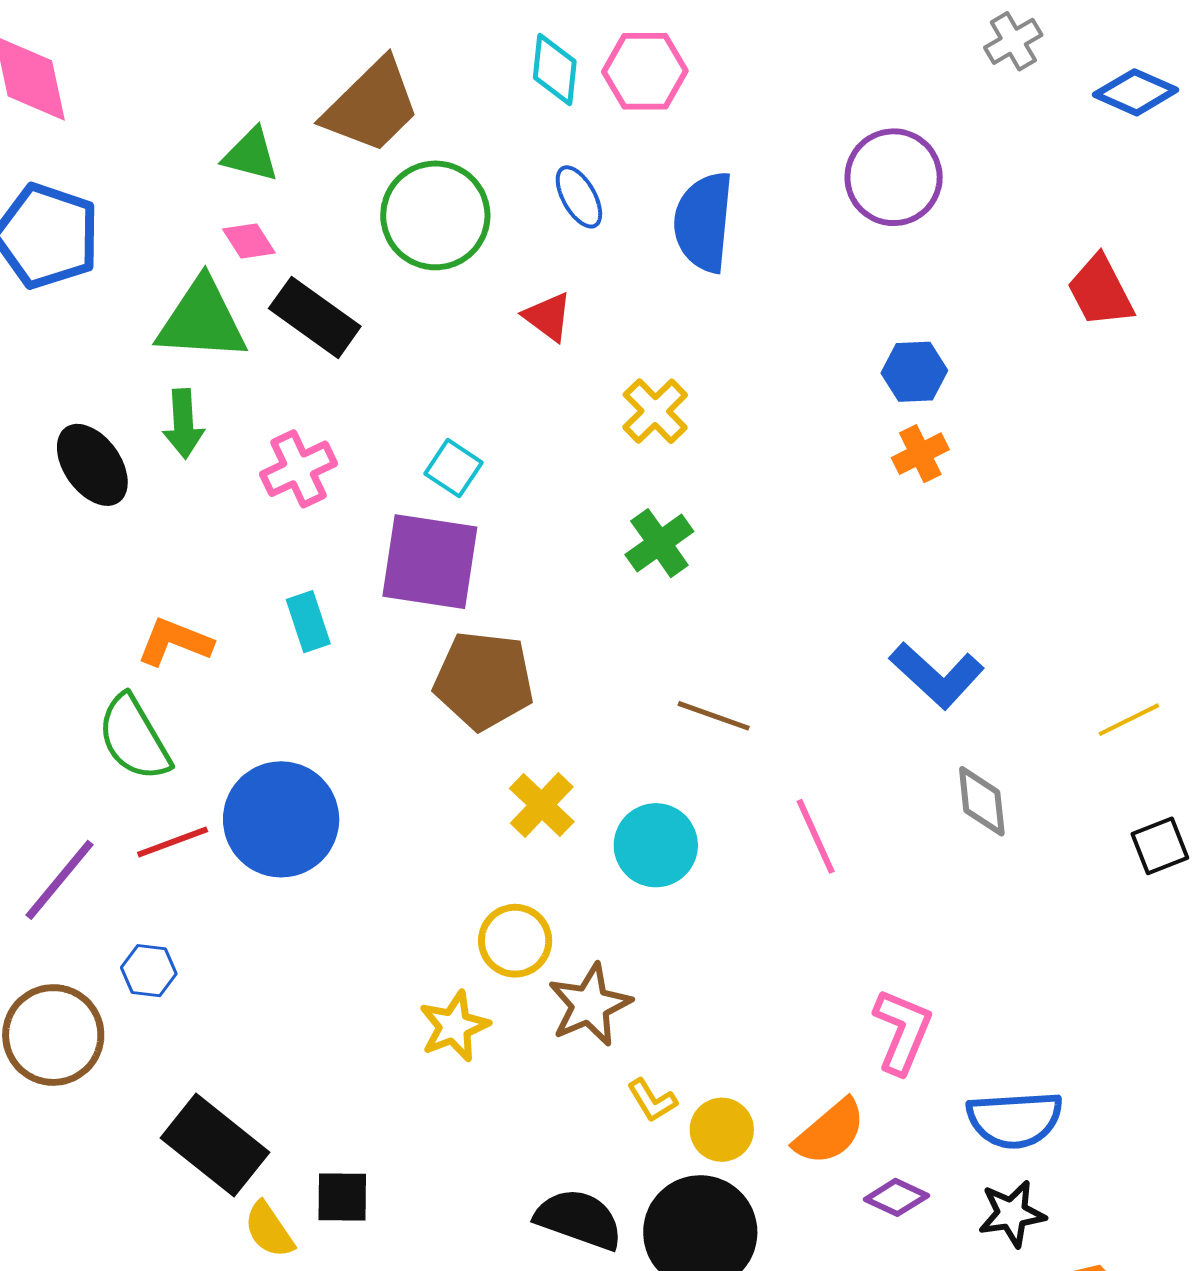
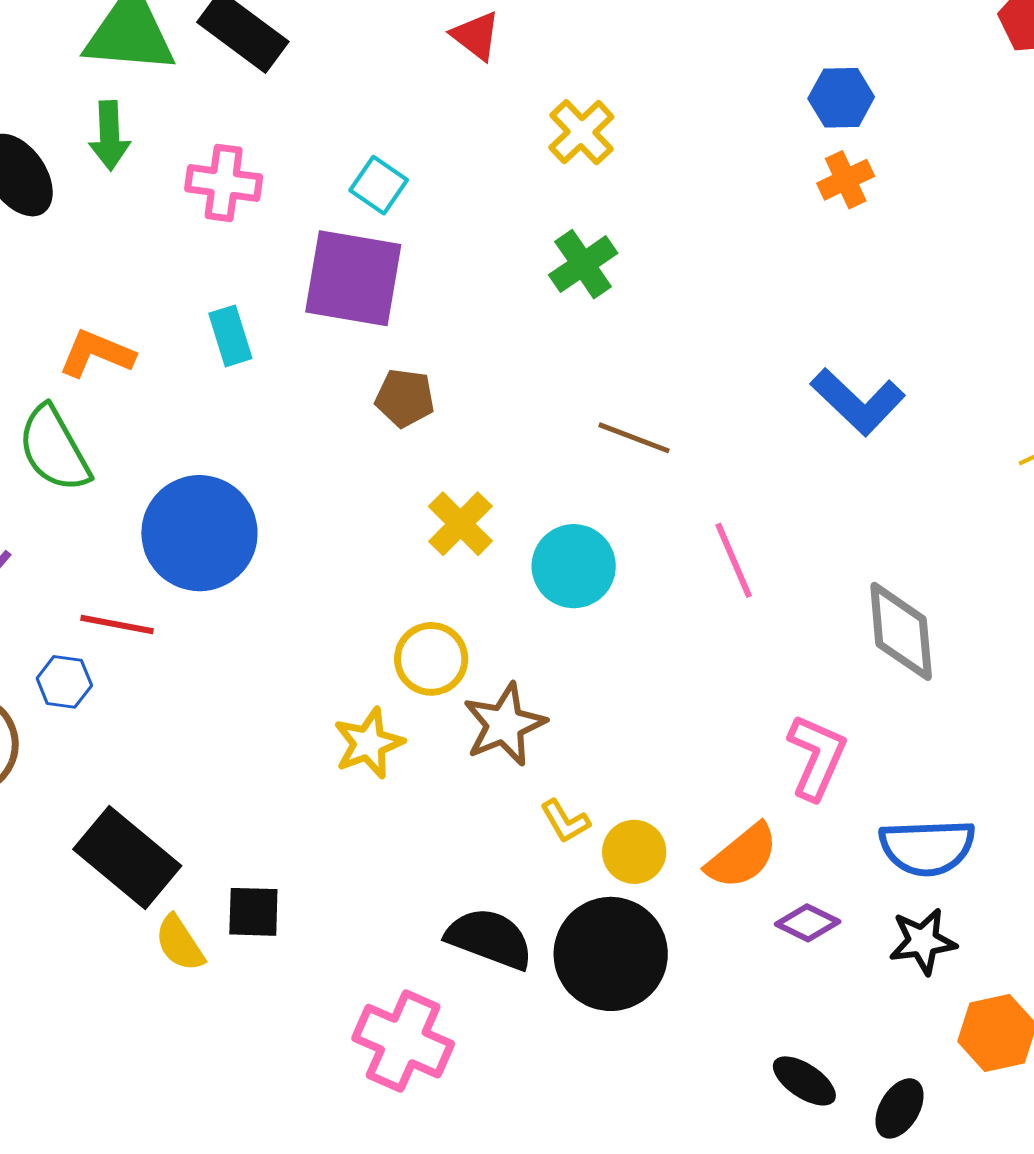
pink cross: (298, 469) -> (224, 183), turned 32
brown pentagon: (484, 680) -> (405, 398), size x0.6
gray diamond: (982, 801) -> (901, 631), moved, size x1.4
red line: (173, 842) -> (117, 625), moved, turned 30

